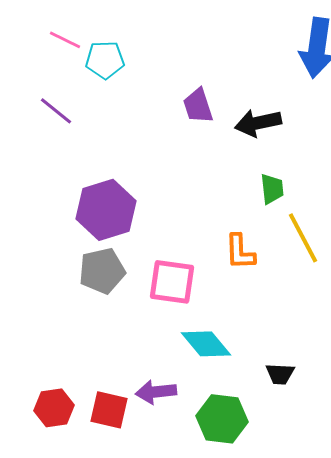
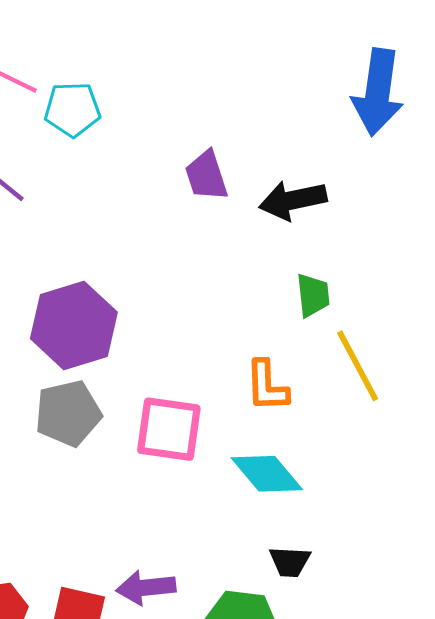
cyan diamond: (206, 344) -> (267, 474), moved
black trapezoid: (280, 374) -> (290, 562), moved

